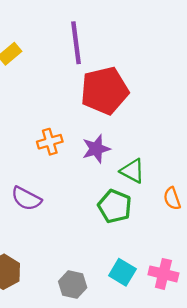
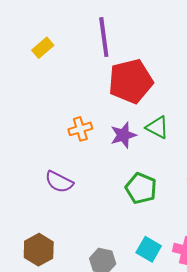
green triangle: (132, 171) -> (157, 127), moved

